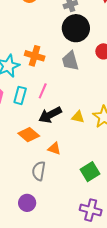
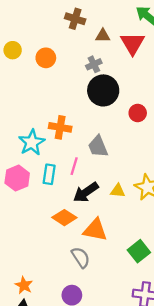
gray trapezoid: (70, 61) -> (98, 146), moved
orange triangle: (54, 149) -> (95, 230), size x1.6
gray semicircle: (39, 171) -> (81, 257), turned 144

